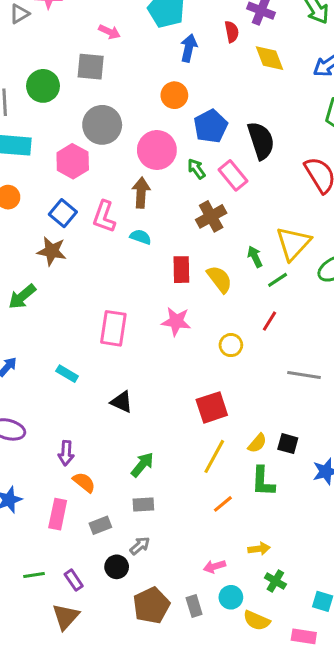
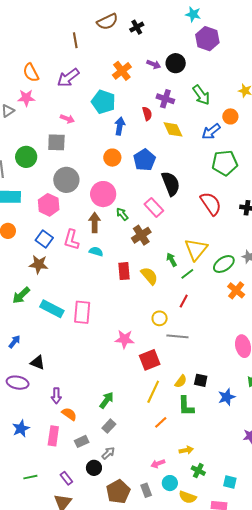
blue pentagon: (211, 126) -> (144, 160), moved
green arrow: (196, 169) -> (122, 214), moved
pink star: (176, 321) -> (125, 339), moved
cyan rectangle: (67, 374) -> (52, 309), moved, size x1.6
gray line: (304, 375) -> (177, 336), moved
black triangle: (122, 402) -> (38, 363), moved
gray rectangle: (143, 504) -> (109, 426), turned -40
green line: (34, 575) -> (30, 477), moved

